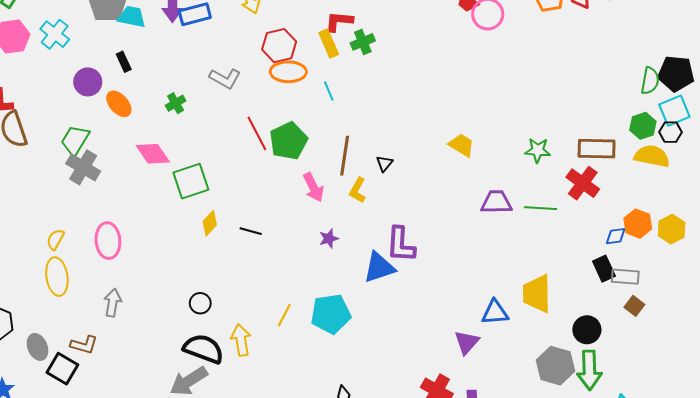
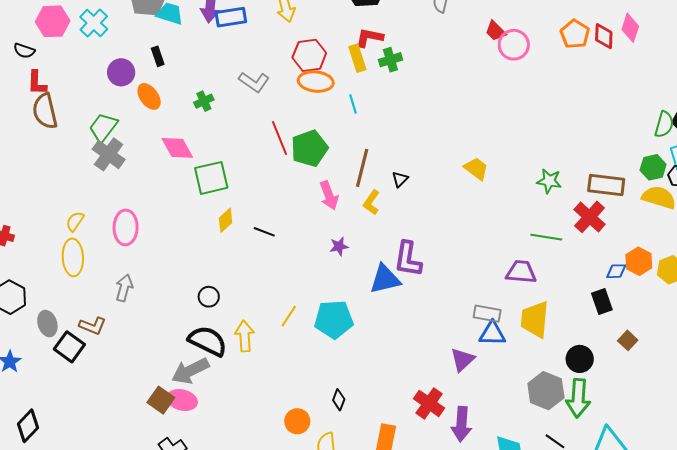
purple trapezoid: (496, 202) -> (521, 272), moved
gray rectangle: (625, 277) -> (487, 314), moved

